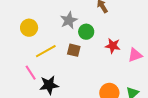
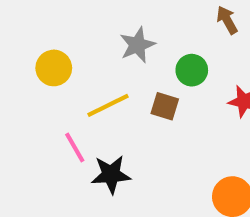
gray star: (69, 20) -> (137, 45), moved
yellow circle: (29, 28) -> (54, 68), moved

